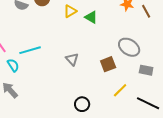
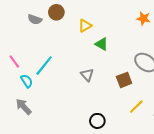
green triangle: (91, 17) -> (101, 44), moved
cyan line: (30, 50) -> (44, 66), turned -35

